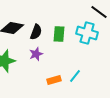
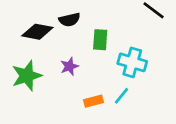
black semicircle: (36, 32) -> (69, 20), moved, turned 56
cyan cross: (87, 33) -> (132, 62), moved

